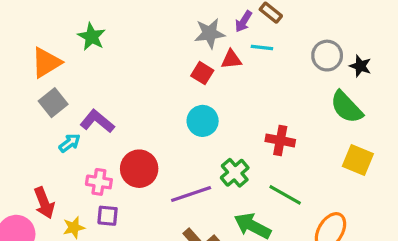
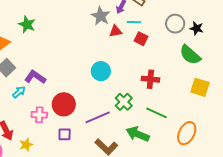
gray star: (210, 33) -> (101, 16), turned -30
red square: (202, 73) -> (141, 39), moved
purple square: (108, 216) -> (65, 134), moved

